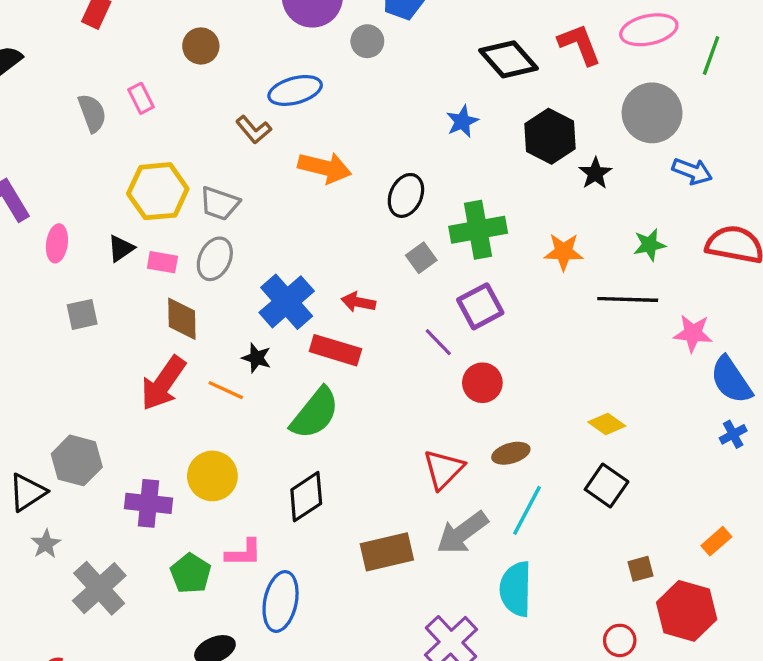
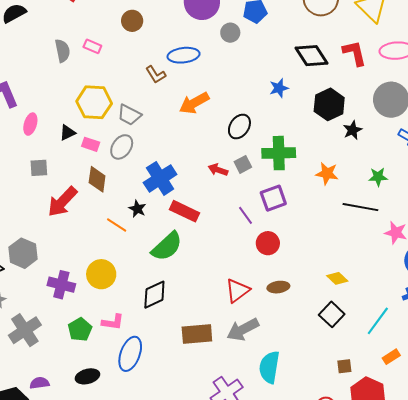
pink rectangle: (141, 98) -> (92, 46), turned -48
orange arrow: (325, 168) -> (194, 103), turned 128
red arrow: (358, 302) -> (218, 170), moved
red arrow: (163, 383) -> (62, 202), moved
cyan line: (527, 510) -> (378, 321), moved

